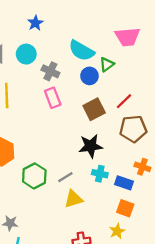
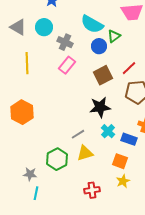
pink rectangle: (53, 98) -> (67, 65), turned 60
cyan cross: (100, 174) -> (108, 131), turned 32
green hexagon: (34, 176) -> (57, 159), moved
orange square: (125, 208) -> (120, 161), moved

